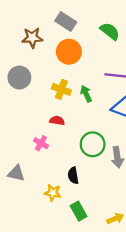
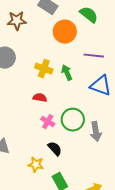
orange circle: (69, 52) -> (65, 32), moved
pink cross: (41, 143) -> (48, 122), moved
black semicircle: (73, 175) -> (55, 149), turned 147

